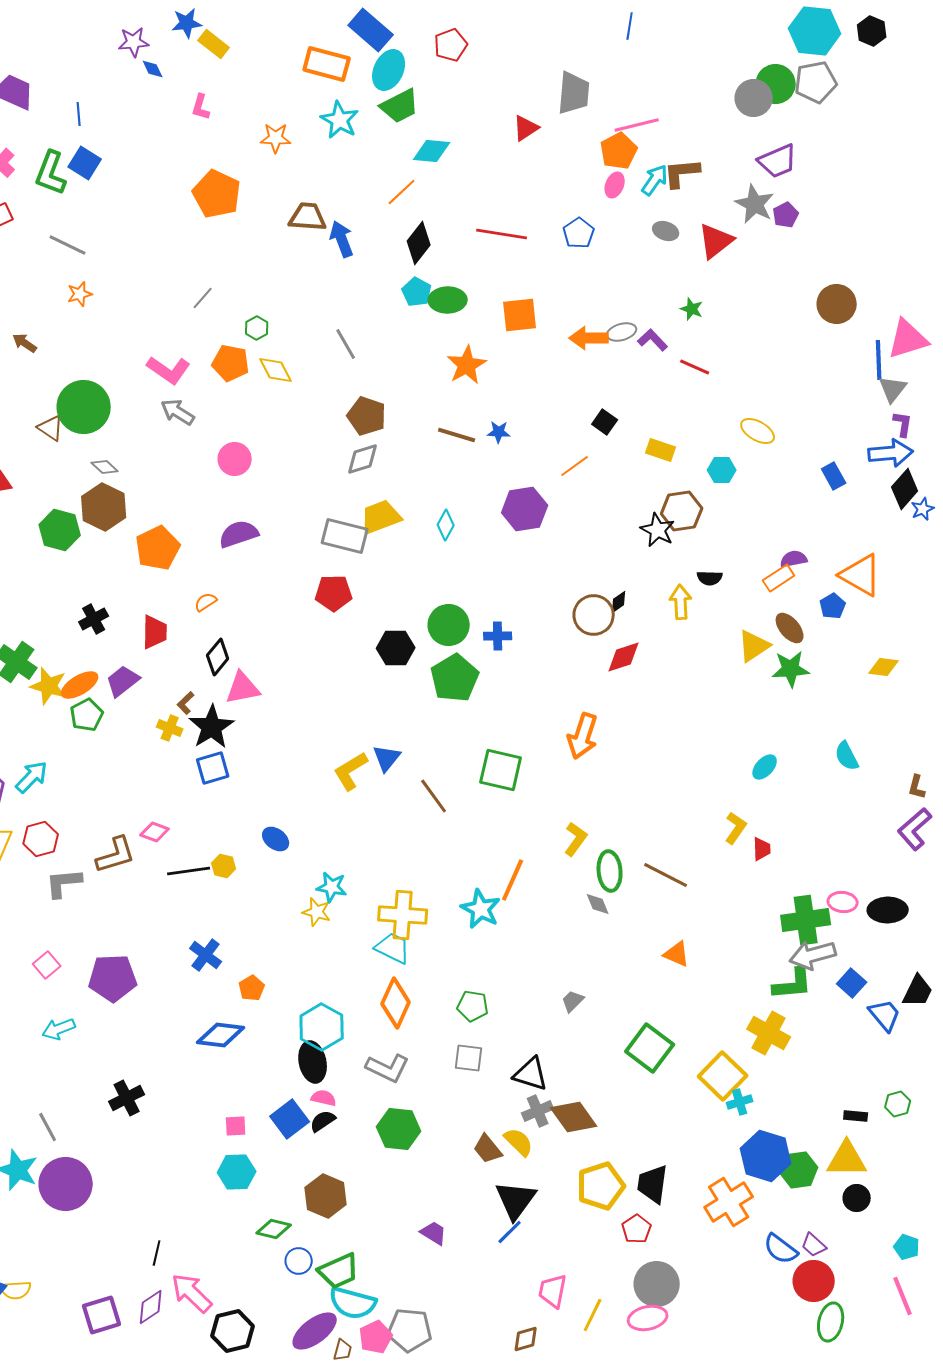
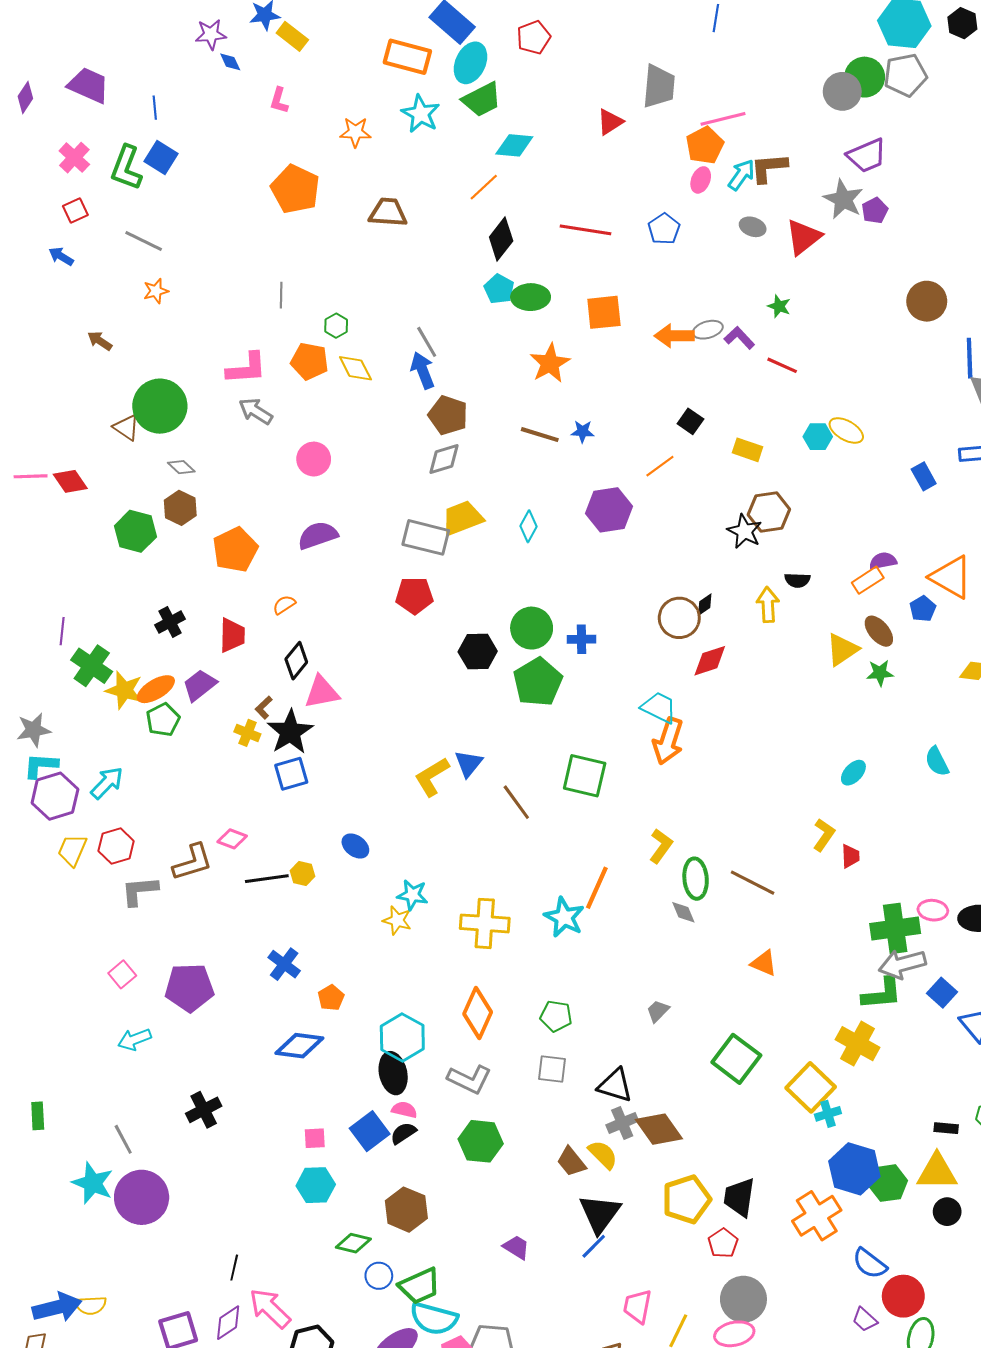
blue arrow: (342, 239) -> (423, 370), moved
gray line: (203, 298) -> (281, 295), turned -40
pink L-shape: (169, 370) -> (246, 368), turned -39
cyan hexagon: (722, 470) -> (818, 437), moved
brown hexagon: (104, 507) -> (180, 508), size x0.7
green star: (791, 669) -> (880, 673), size x0.7
cyan trapezoid: (393, 948) -> (659, 707), moved
purple trapezoid: (814, 1245) -> (865, 1320), moved

